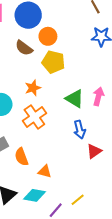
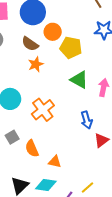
yellow pentagon: (53, 62) -> (71, 47), moved
orange star: (33, 88) -> (36, 64), moved
green triangle: (75, 99) -> (79, 80), moved

